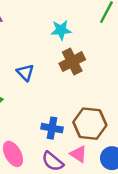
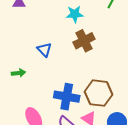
blue cross: (52, 128) -> (67, 97), size x1.4

